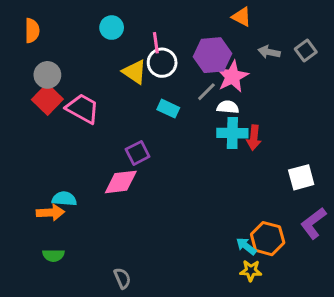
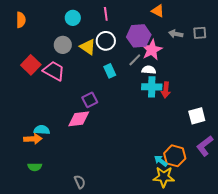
pink line: (156, 43) -> (106, 14), moved
gray square: (306, 50) -> (200, 33), turned 32
gray circle: (47, 75) -> (63, 45), moved
cyan rectangle: (168, 109) -> (110, 71), turned 40
yellow star: (251, 271) -> (164, 177), size x1.5

